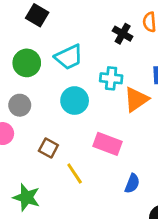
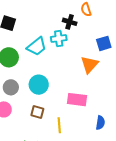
cyan cross: (111, 78) -> (59, 38), moved
cyan circle: (75, 101) -> (39, 85), moved
yellow line: (75, 173) -> (59, 125), turned 42

